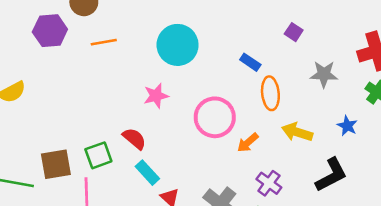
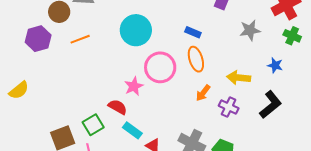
orange ellipse: (270, 93) -> (196, 59), moved
pink star: (156, 96) -> (134, 86), moved
pink circle: (215, 117) -> (160, 67), moved
purple cross: (269, 183) -> (229, 107), moved

